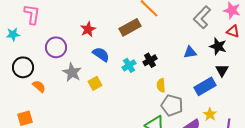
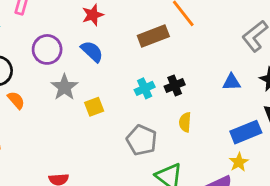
red star: (88, 29) -> (93, 15), moved
blue semicircle: (101, 54) -> (92, 51), moved
gray pentagon: (172, 105) -> (142, 140), moved
yellow star: (210, 114) -> (239, 162), moved

